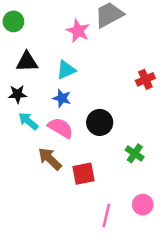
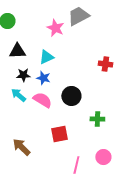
red cross: (145, 79) -> (105, 64), turned 32
black star: (18, 94) -> (23, 75), moved
green cross: (135, 153) -> (97, 119), turned -32
brown arrow: (50, 159) -> (21, 147), moved

